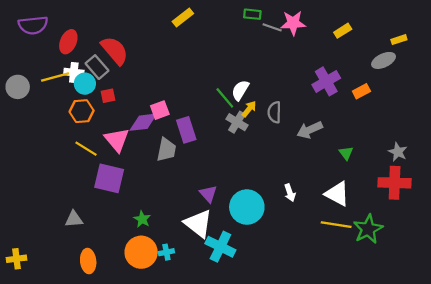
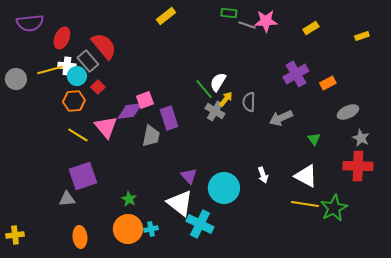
gray ellipse: (383, 60) -> (348, 112), moved
red square: (108, 96) -> (98, 87), turned -32
purple square: (109, 178) -> (83, 176), moved, turned -32

